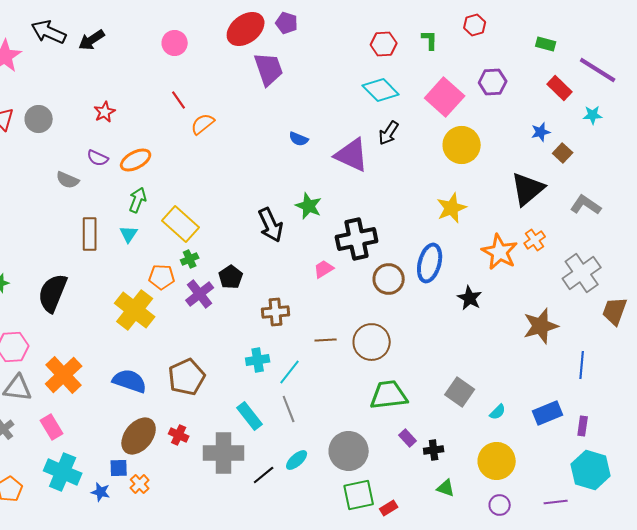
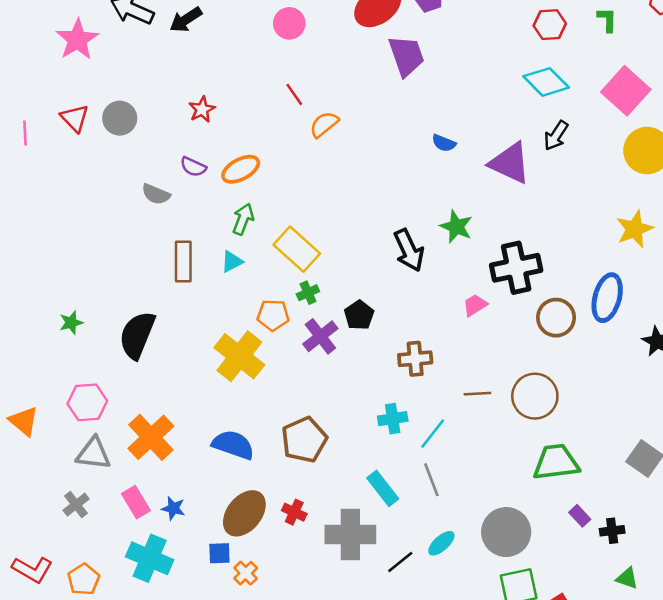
cyan triangle: (129, 234) -> (232, 262), turned 30
blue star: (101, 492) -> (173, 508), moved

